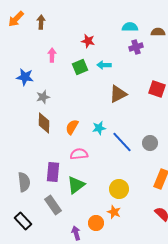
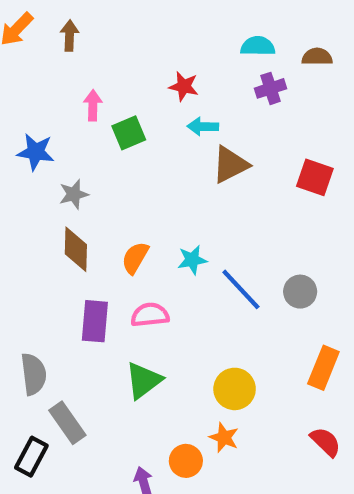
red star: (88, 41) -> (184, 86), moved
green square: (80, 67) -> (129, 133), moved
brown triangle: (118, 94) -> (230, 165), moved
purple rectangle: (53, 172) -> (95, 321), moved
gray rectangle: (53, 205) -> (67, 423), moved
black rectangle: (23, 221) -> (31, 457), turned 72

